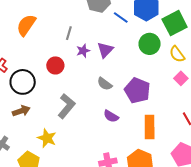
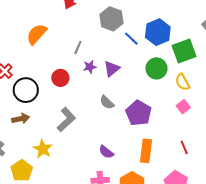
purple semicircle: (111, 116) -> (106, 152), moved

